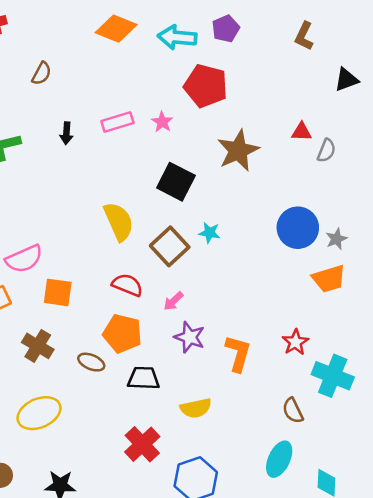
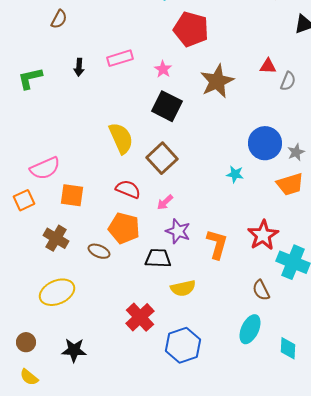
pink star: (162, 122) -> (163, 69), moved
cyan star: (209, 233) -> (235, 174), moved
red star: (295, 342) -> (263, 235), size x1.4
black trapezoid: (144, 378) -> (158, 258), moved

